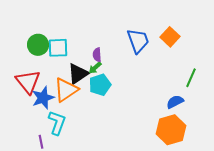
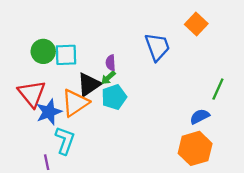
orange square: (170, 37) -> (196, 24), moved

